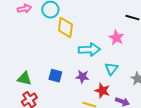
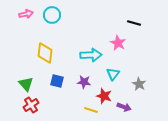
yellow diamond: (65, 28) -> (45, 53), moved
green triangle: (24, 79) -> (26, 84), turned 35

